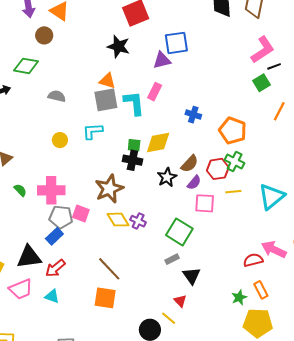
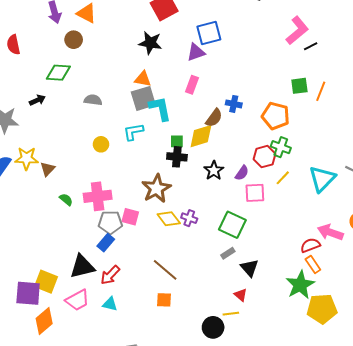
green square: (261, 83) -> (299, 86), moved, turned 30
cyan L-shape: (134, 103) -> (160, 109), moved
brown semicircle: (190, 164) -> (214, 118), moved
yellow line: (233, 192) -> (283, 178), turned -35
orange rectangle: (261, 290) -> (313, 265), moved
green star: (239, 297) -> (300, 285), size x1.8
orange square: (105, 298) -> (164, 300), size x0.7
yellow line: (169, 318) -> (231, 314), turned -42

